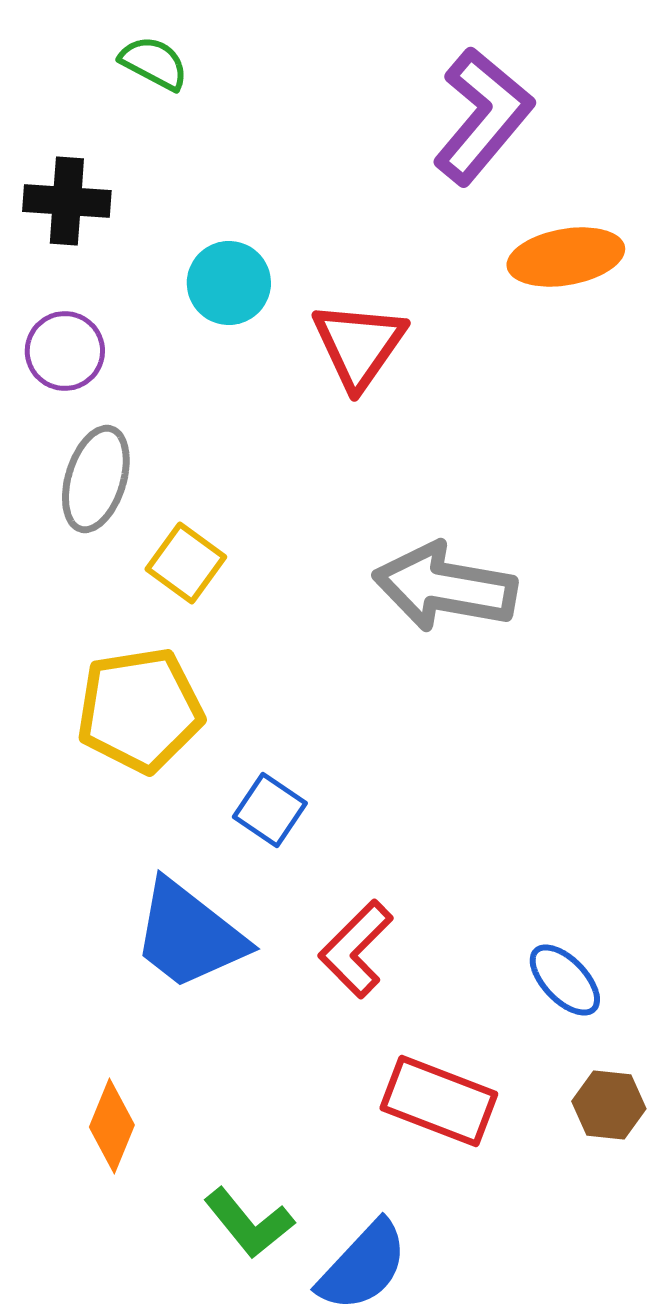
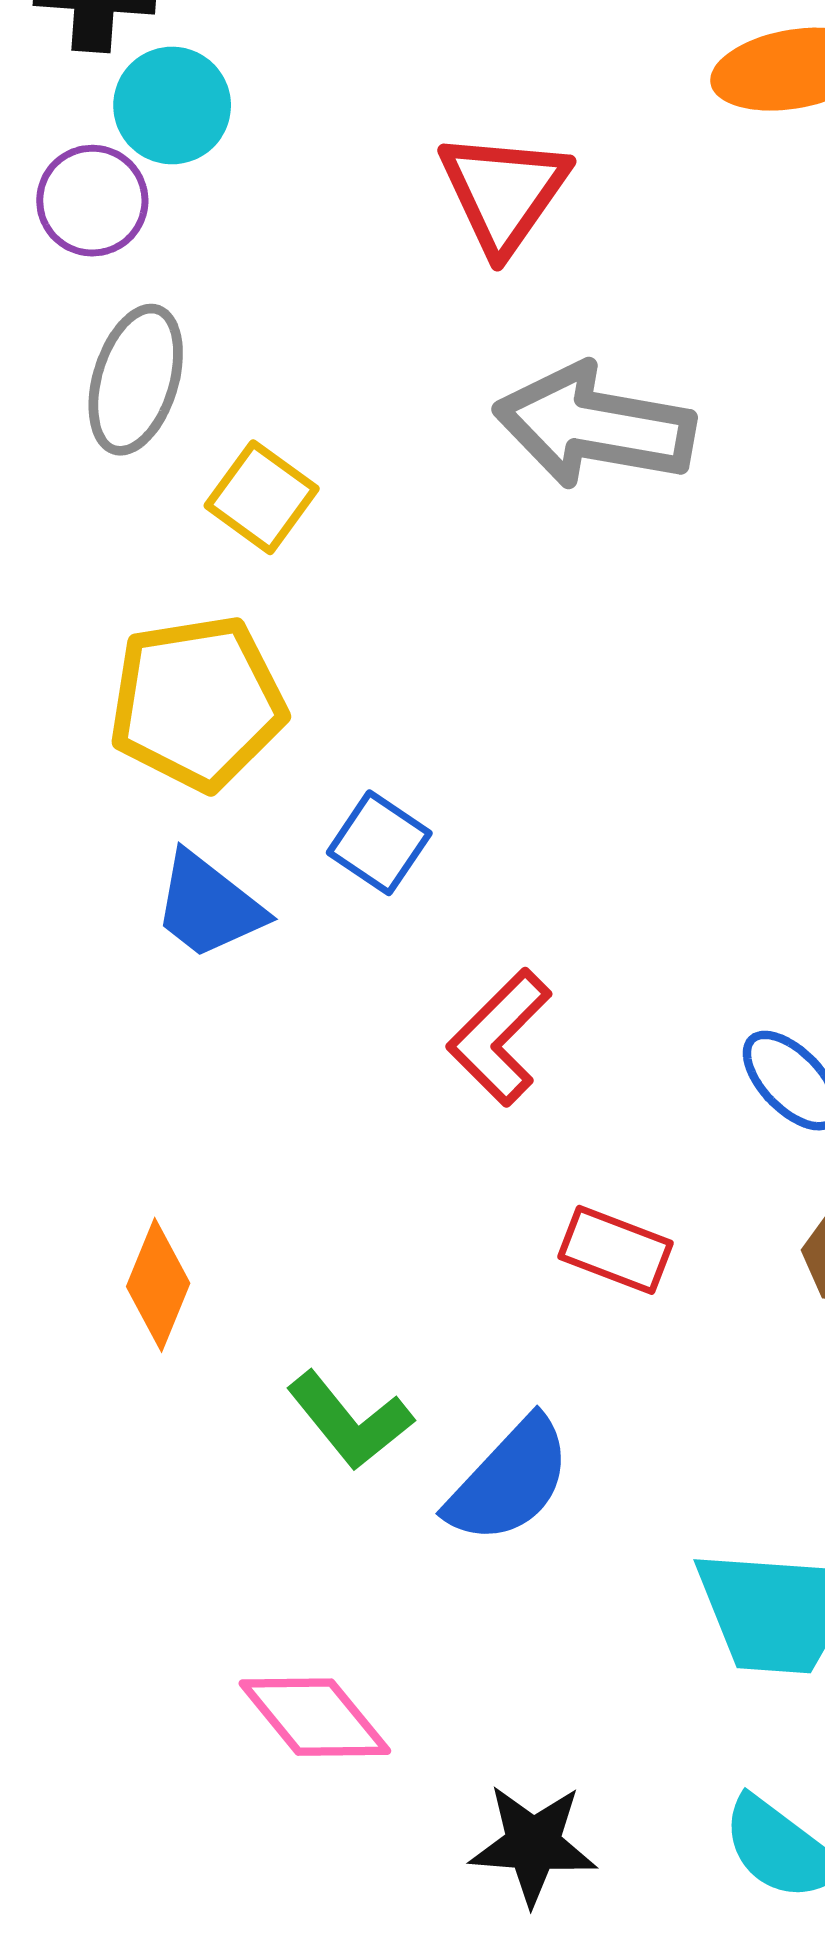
cyan circle: (229, 283) -> (172, 105), moved
gray arrow: (445, 587) -> (595, 426), moved
blue trapezoid: (189, 935) -> (208, 906), moved, size x0.7
red rectangle: (439, 1101) -> (616, 1250), size x0.7

